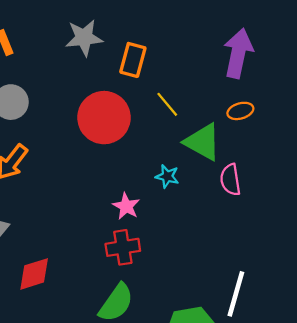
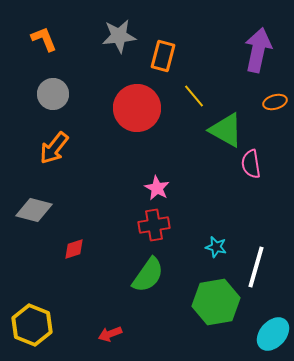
orange ellipse: (240, 111) -> (275, 102), moved
cyan star: (167, 176) -> (216, 247), moved
red diamond: (34, 274) -> (74, 249), size x0.7

